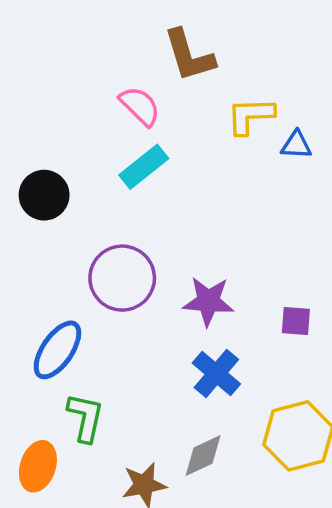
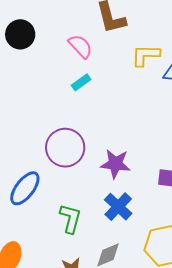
cyan rectangle: (144, 167) -> (81, 82), size x0.7
black circle: (44, 195) -> (20, 34), moved
green L-shape: (86, 418) -> (70, 219), moved

